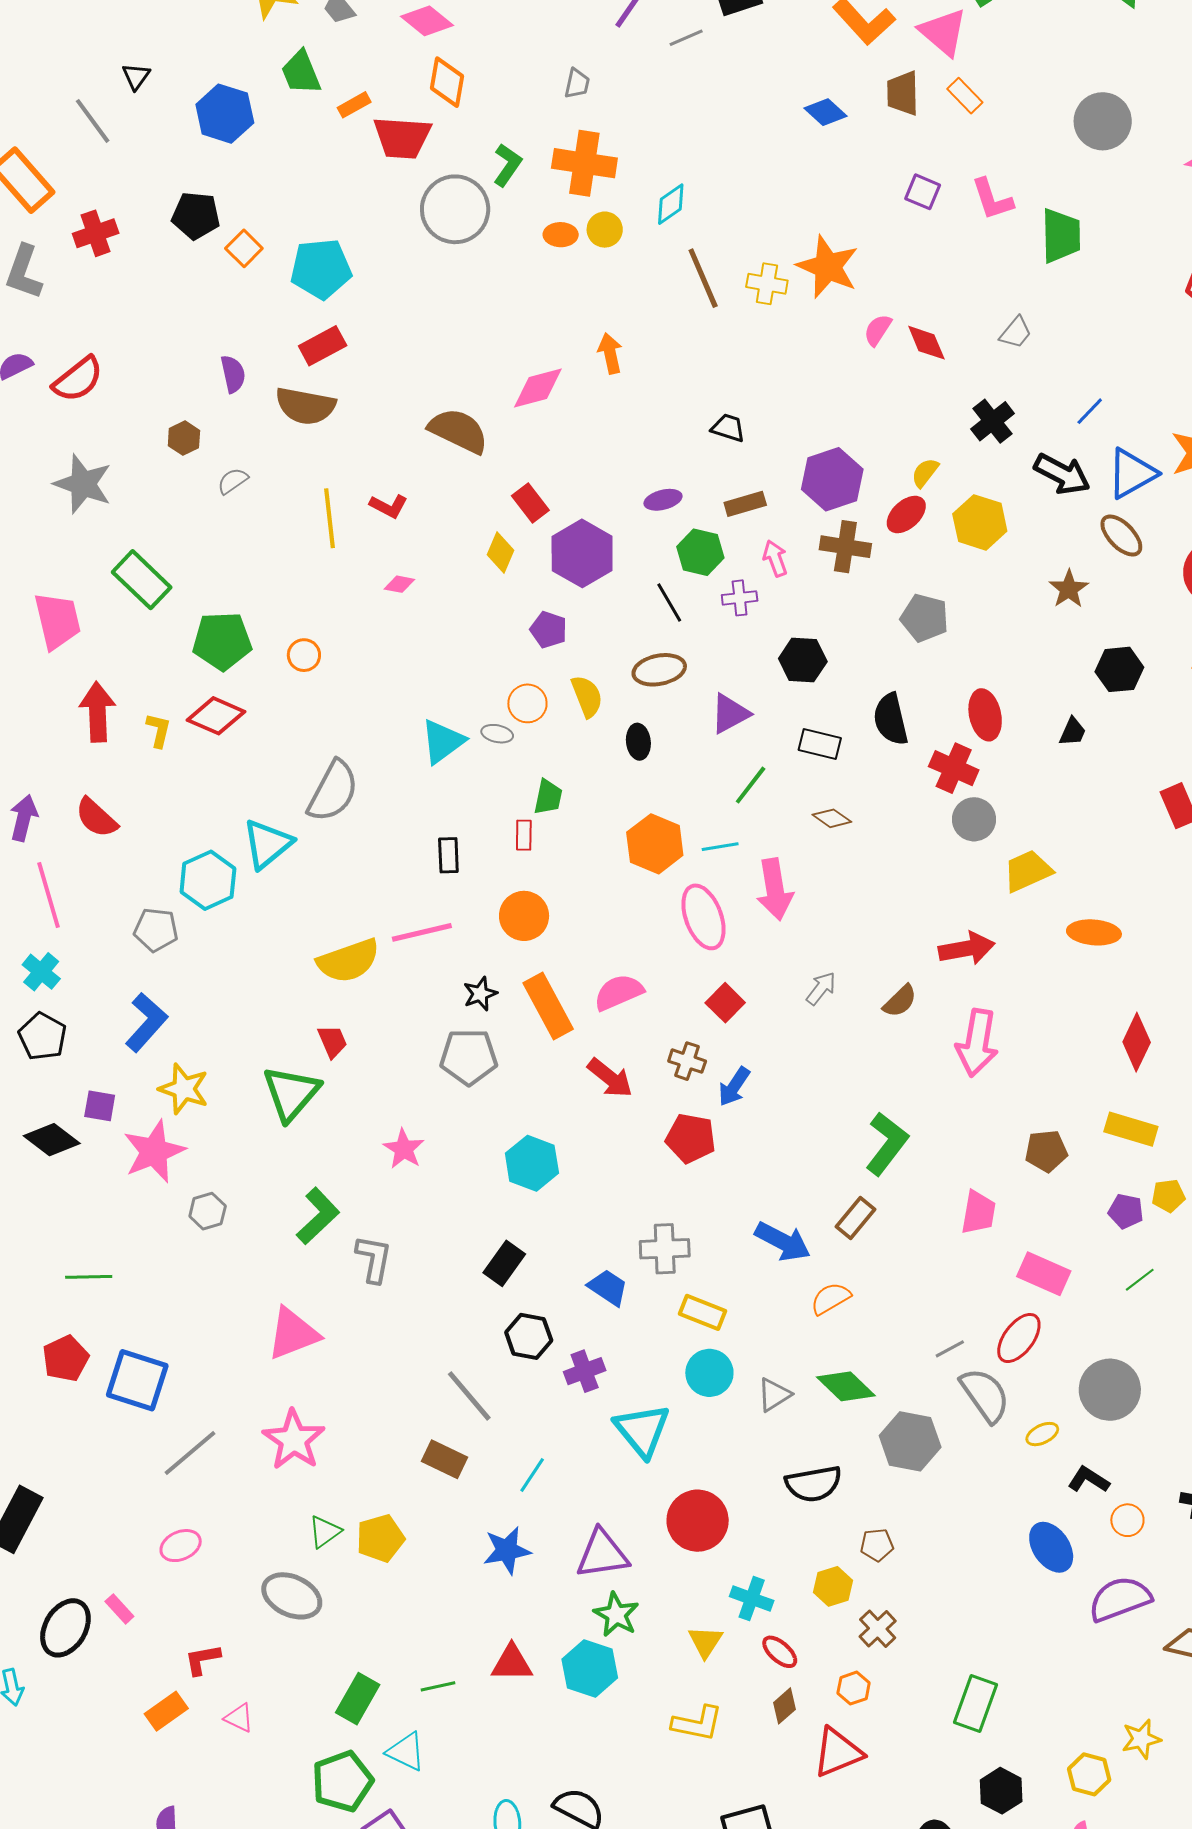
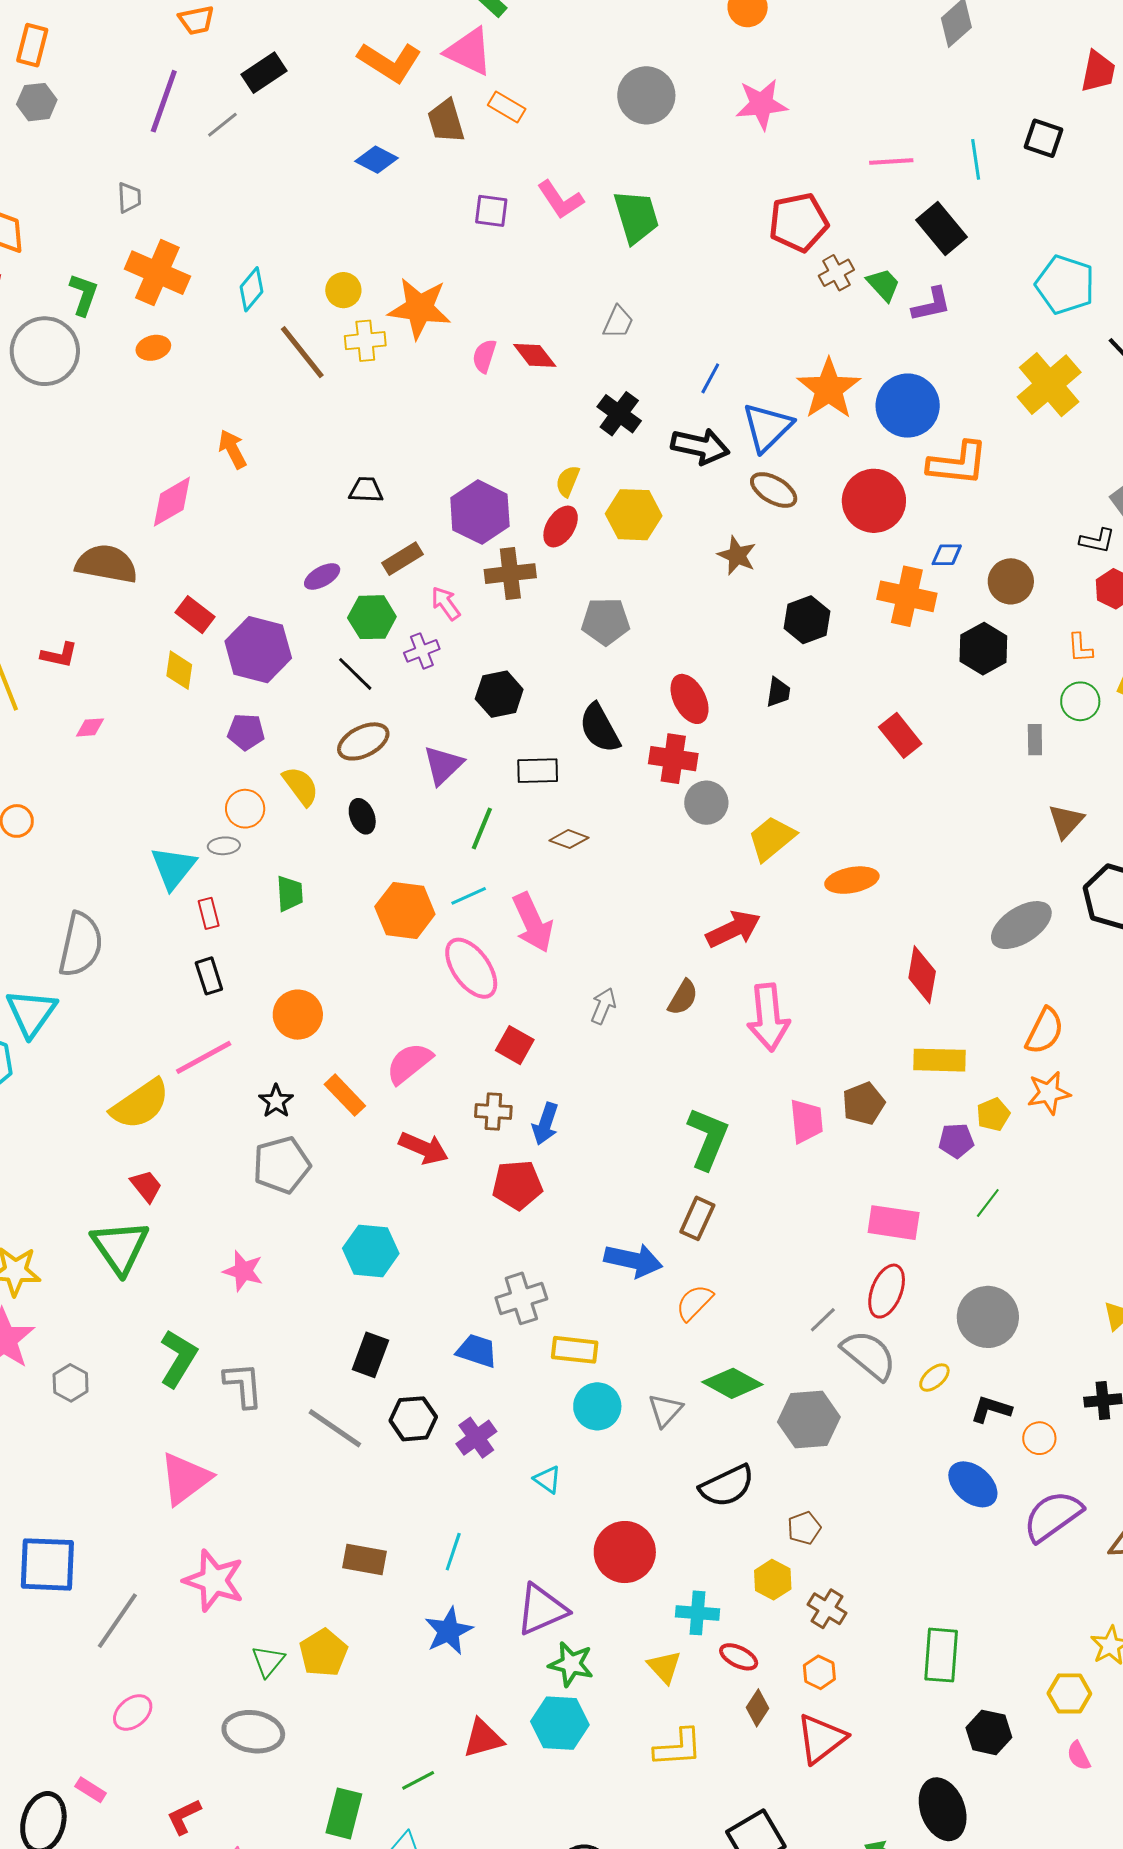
orange cross: (584, 163) -> (157, 273), turned 30
yellow circle: (605, 230) -> (343, 290), moved
red rectangle: (524, 835) -> (209, 913), moved
orange rectangle: (548, 1006) -> (345, 1095), size x0.7
pink trapezoid: (978, 1212) -> (806, 1121), moved
gray line: (469, 1396) -> (335, 1428), moved
cyan triangle: (642, 1430) -> (548, 1480), size x0.5

